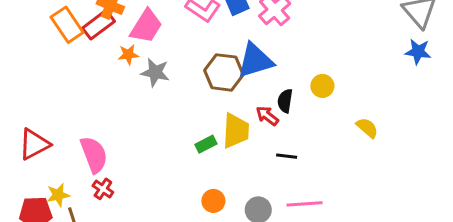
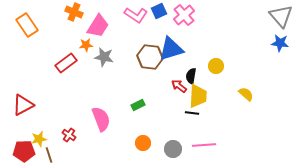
orange rectangle: (67, 25) -> (27, 25), moved
red rectangle: (98, 25) -> (66, 63), moved
yellow trapezoid: (236, 131) -> (198, 96), moved
pink semicircle: (94, 155) -> (101, 119), moved

